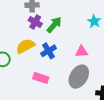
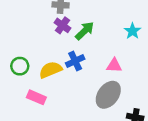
yellow semicircle: (25, 46) -> (51, 70), moved
pink rectangle: (41, 78) -> (36, 97), moved

